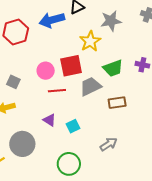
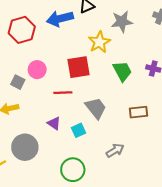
green trapezoid: (113, 68) -> (122, 71), turned -100
pink circle: (46, 71) -> (37, 70), moved
gray trapezoid: (90, 86) -> (96, 108), moved, turned 75
brown rectangle: (117, 103) -> (139, 112), moved

